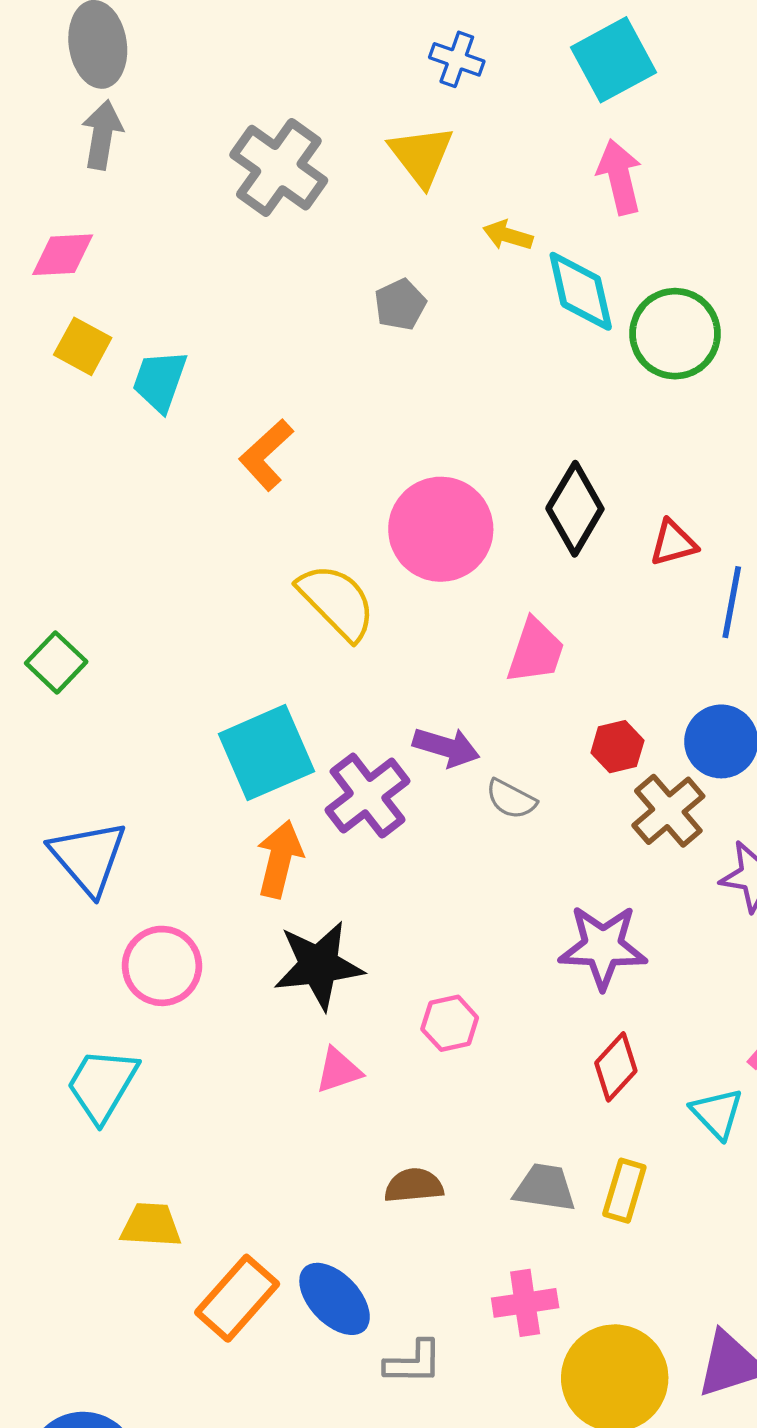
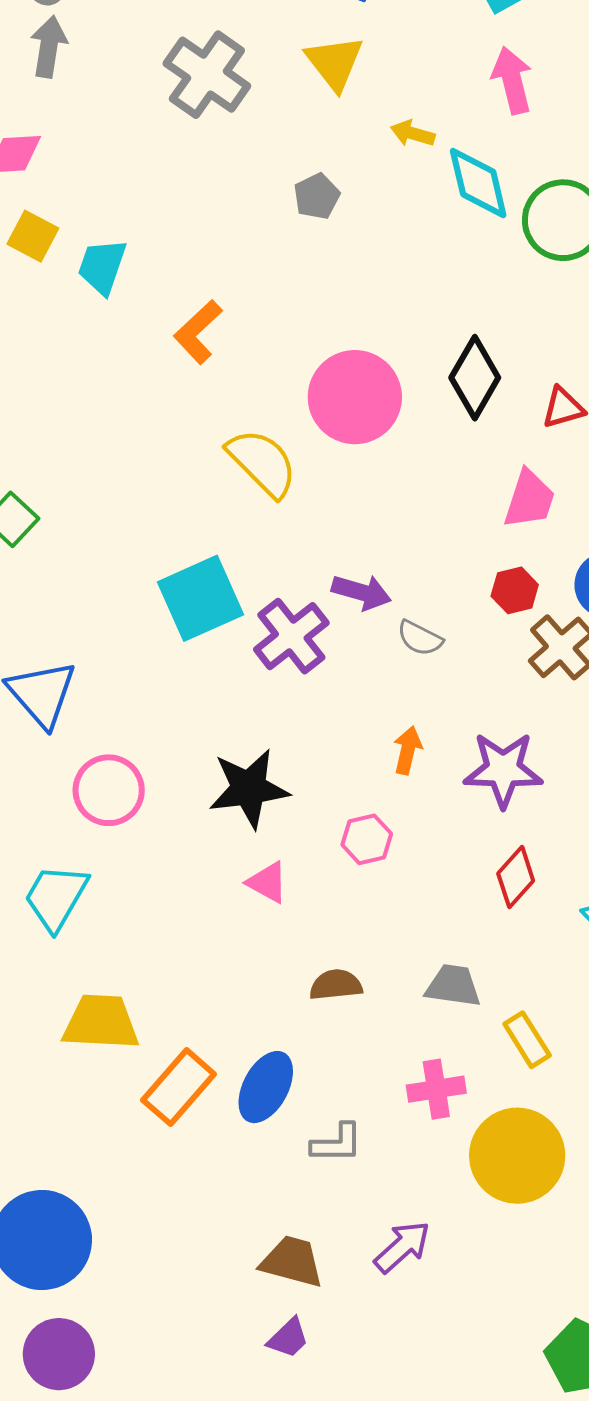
pink trapezoid: (536, 651) -> (529, 499), moved
orange arrow: (280, 859) -> (408, 750), moved, size x0.7
pink triangle: (338, 1070) -> (267, 882), turned 48
yellow rectangle: (624, 1191) -> (527, 1040), moved, turned -48
yellow trapezoid: (151, 1225) -> (101, 1022), size x1.4
blue ellipse: (335, 1299) -> (266, 1087), turned 72

